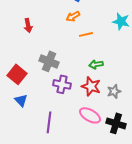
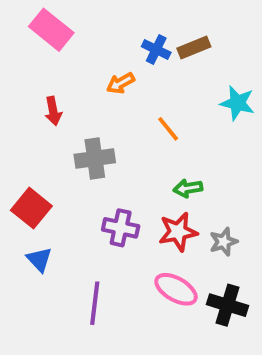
orange arrow: (73, 16) -> (121, 83), moved
orange line: (86, 34) -> (168, 129), turned 64
gray cross: (49, 61) -> (95, 158), moved, turned -30
red star: (91, 86) -> (178, 232), turned -30

